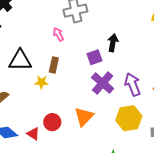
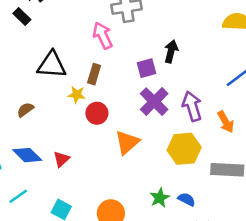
pink arrow: (58, 34) -> (103, 36), size x1.5
red circle: (52, 122) -> (97, 113), moved
red triangle: (33, 134) -> (61, 159), turned 40

